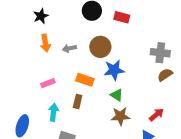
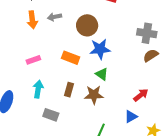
gray arrow: (69, 48) -> (54, 17), moved
brown rectangle: (78, 102) -> (69, 90), moved
brown star: (120, 116) -> (94, 95), moved

